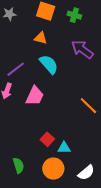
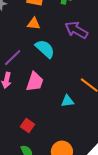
red square: (47, 139) -> (28, 126), moved
cyan triangle: (64, 148) -> (68, 101), moved

